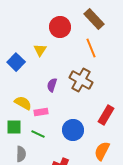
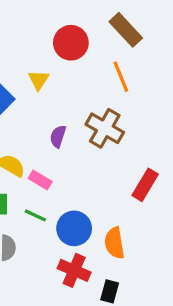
pink rectangle: (41, 112) -> (40, 180), turned 40
blue circle: (73, 130) -> (74, 228), moved
orange semicircle: (102, 151) -> (114, 243), moved, turned -36

